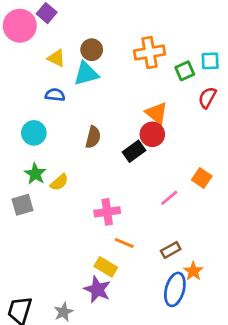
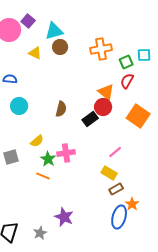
cyan triangle: (86, 74) -> (54, 31), moved
blue semicircle: (55, 95) -> (10, 79), moved
red semicircle: (207, 98) -> (127, 81), moved
green star: (35, 174) -> (48, 159), moved
orange square: (202, 178) -> (138, 116), moved, size x1.6
pink cross: (107, 212) -> (66, 153), moved
orange line: (124, 243) -> (43, 176), moved
yellow rectangle: (106, 267) -> (109, 173), moved

